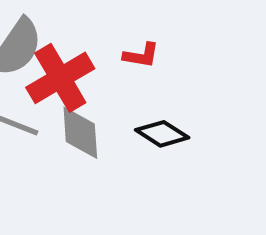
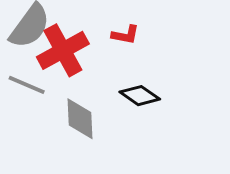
gray diamond: (80, 133) -> (80, 119), moved

